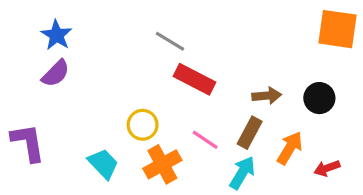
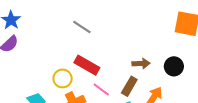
red rectangle: (195, 79) -> (87, 65), moved

